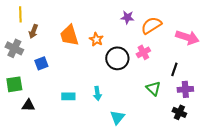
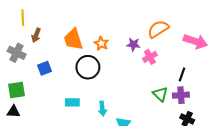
purple star: (127, 17) -> (133, 44), moved
black circle: (117, 58) -> (88, 67), moved
purple cross: (185, 89) -> (181, 95), moved
cyan arrow: (97, 93) -> (102, 109), moved
black triangle: (28, 105) -> (13, 112), moved

